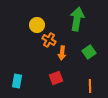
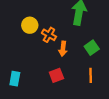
yellow circle: (37, 25) -> (30, 25), moved
orange line: (90, 86) -> (91, 75), moved

